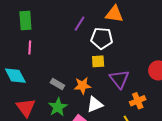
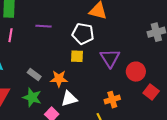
purple line: (79, 24) -> (44, 26), moved, turned 56
purple triangle: (119, 79) -> (110, 58), moved
green star: (58, 107) -> (32, 97), turned -30

